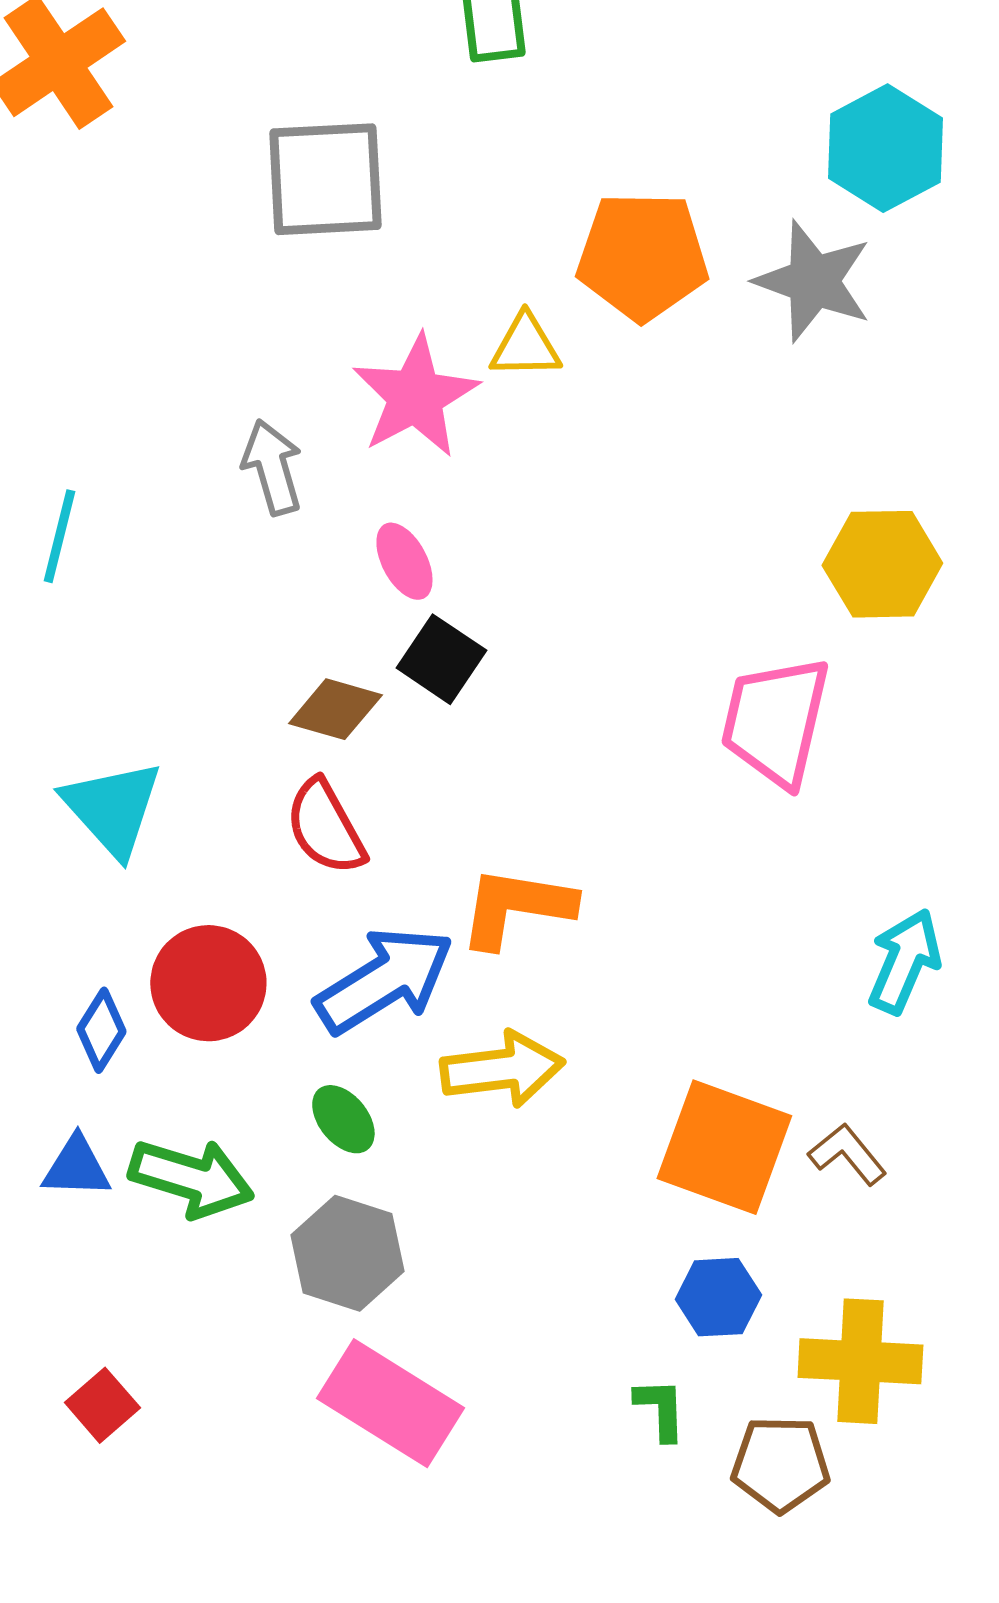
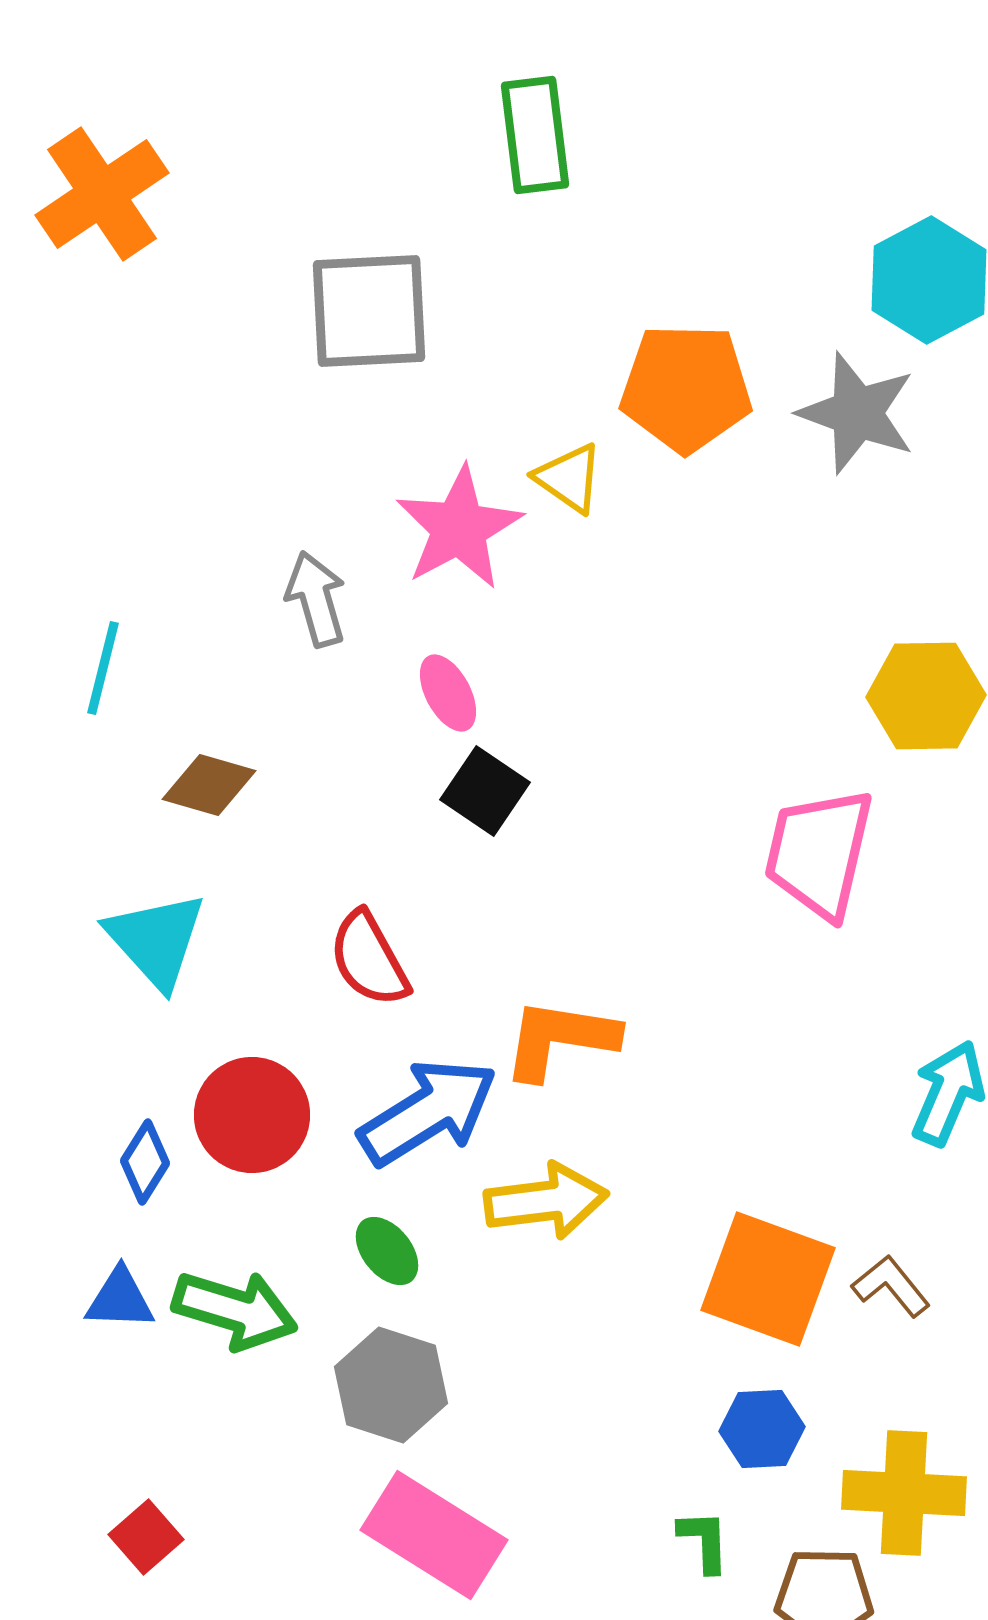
yellow triangle: (525, 346) -> (569, 478), turned 36
brown diamond: (335, 709) -> (209, 785), moved

